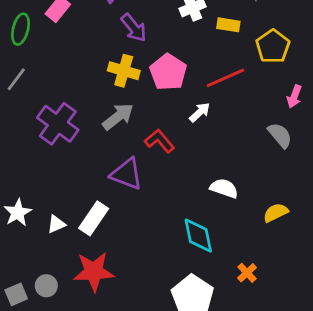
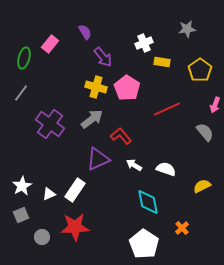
yellow rectangle: (228, 25) -> (162, 62), moved
red line: (225, 78) -> (167, 109), moved
white arrow: (200, 112) -> (134, 165), moved, turned -105
purple triangle: (127, 174) -> (98, 159), turned -45
gray square: (16, 294) -> (21, 215), moved

